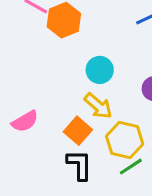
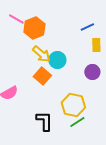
yellow arrow: (98, 106) -> (41, 54), moved
orange square: (78, 131) -> (42, 76), moved

